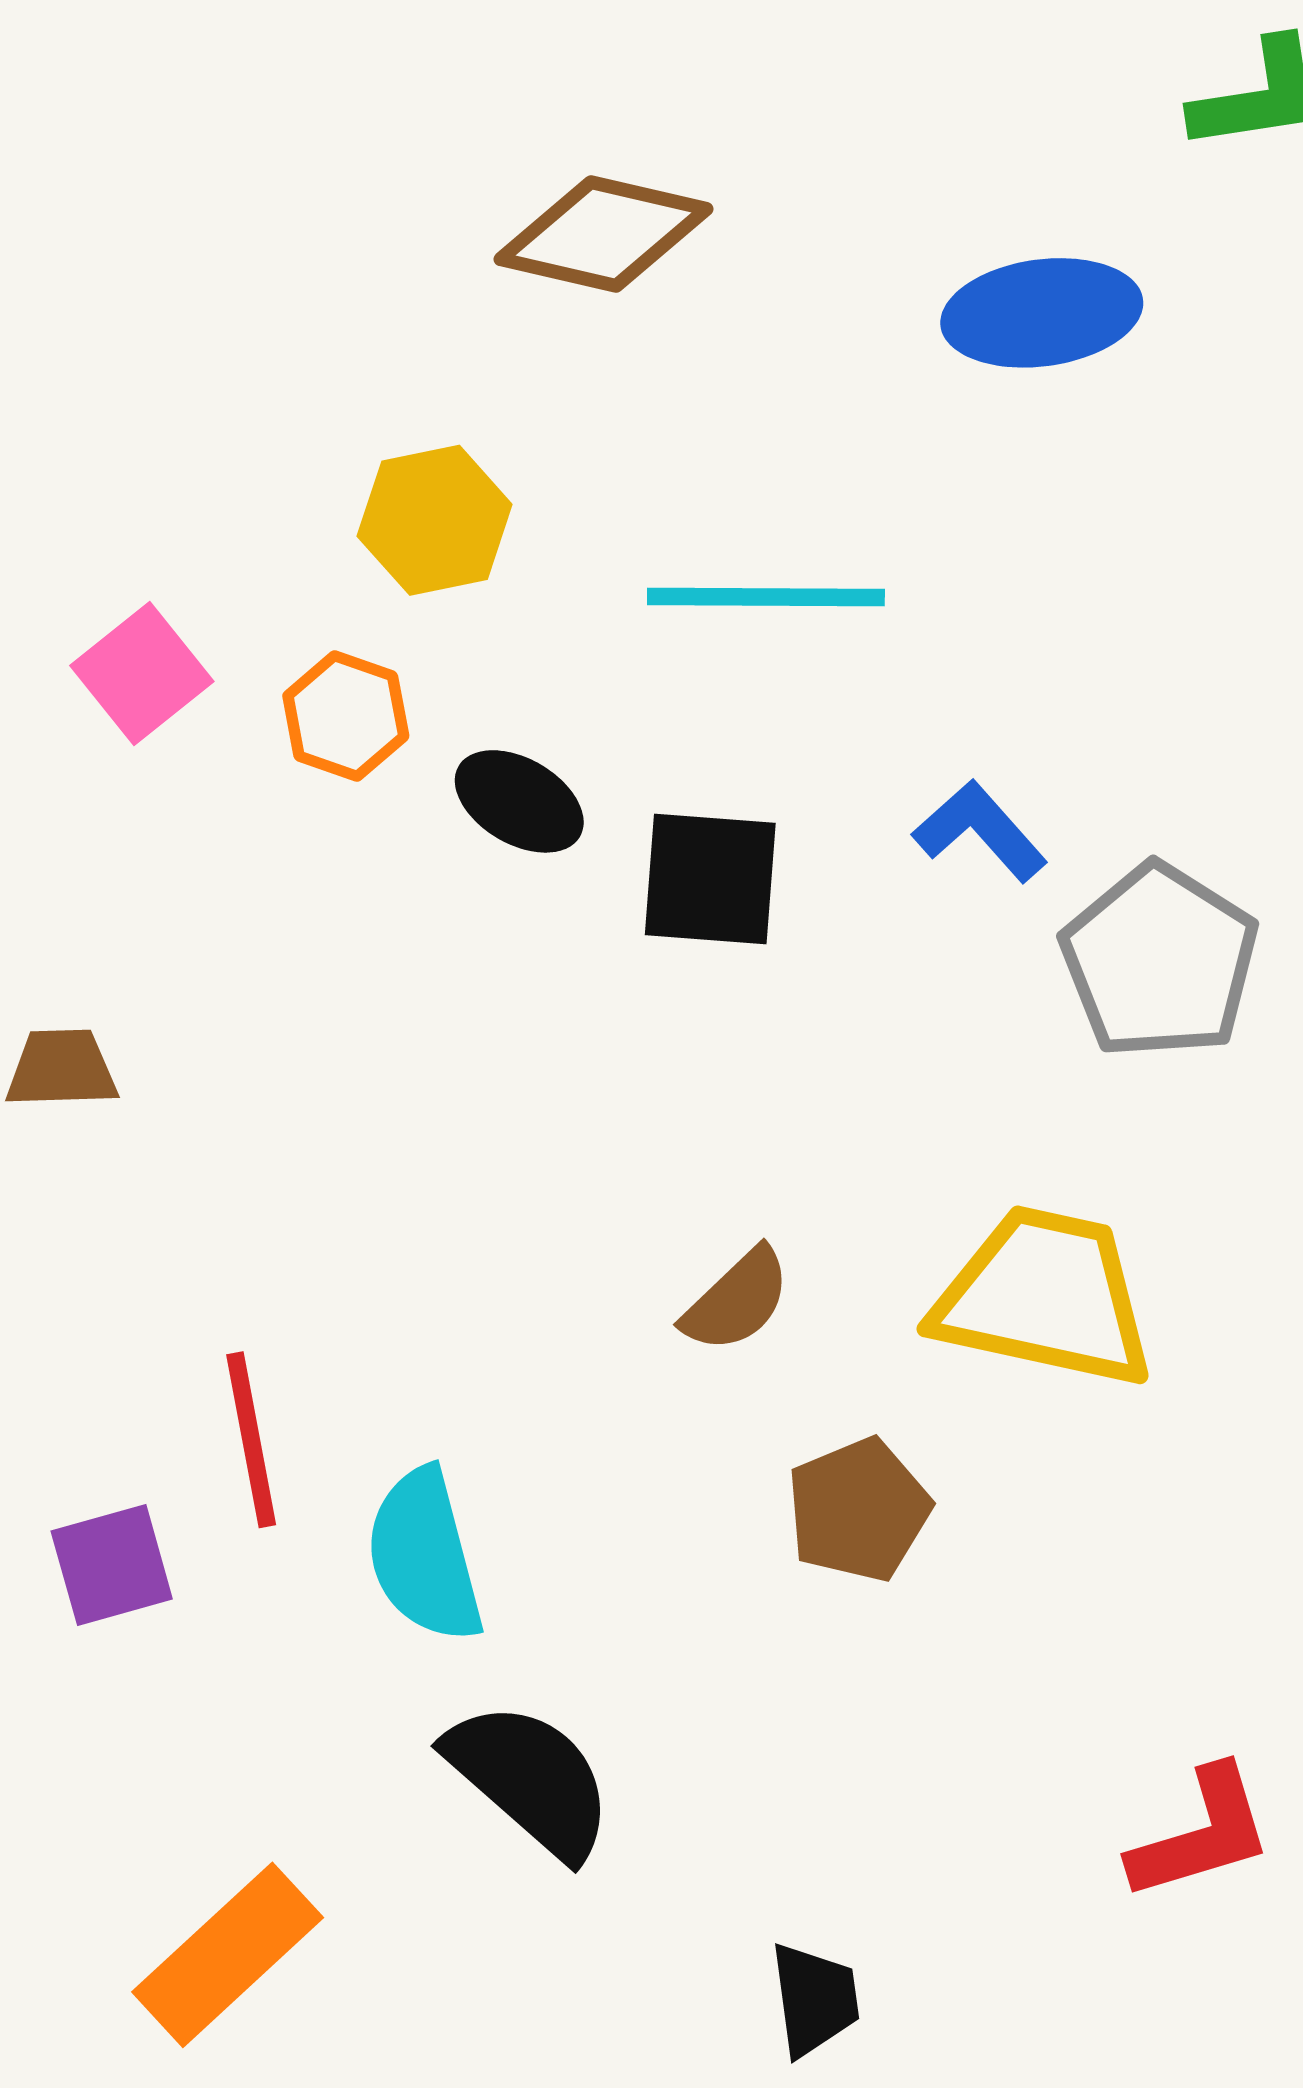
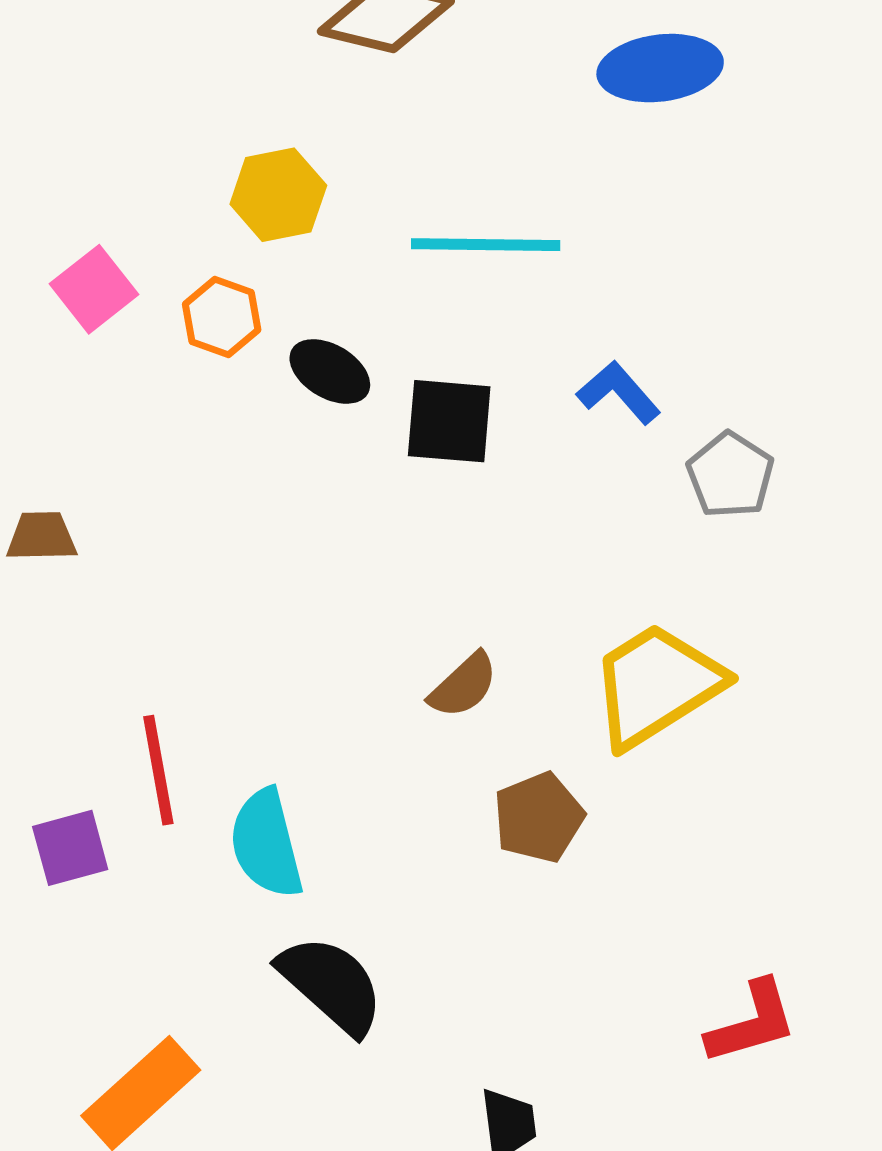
gray pentagon: (1160, 961) -> (730, 475), size x0.7
yellow trapezoid: (1045, 1297) -> (657, 685), turned -45

